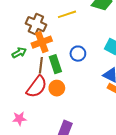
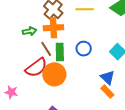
brown line: (41, 65) -> (46, 49), turned -56
orange circle: (57, 88) -> (54, 74), size x1.5

